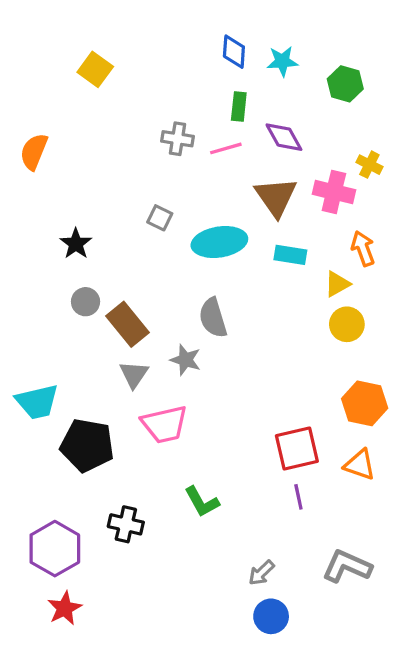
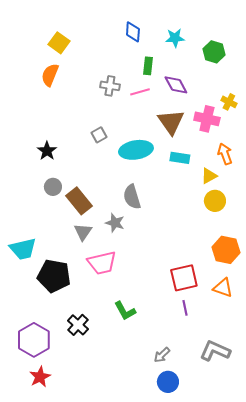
blue diamond: (234, 52) -> (133, 32), moved
orange semicircle: (34, 152) -> (50, 75), moved
gray square: (160, 218) -> (99, 135), turned 35
black cross: (126, 524) -> (78, 325), turned 30

